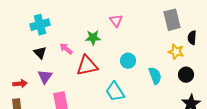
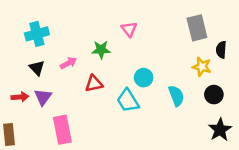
pink arrow: (66, 49) -> (68, 63), turned 112
red triangle: (87, 66) -> (94, 84), size x0.7
red arrow: (20, 84) -> (20, 97), moved
cyan trapezoid: (115, 92) -> (128, 101), moved

